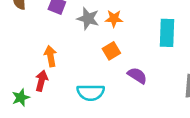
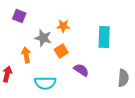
gray star: (88, 19) -> (43, 38), moved
orange arrow: (50, 56) -> (26, 55), moved

